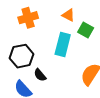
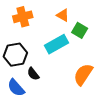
cyan rectangle: (63, 44) -> (56, 44), turned 45

